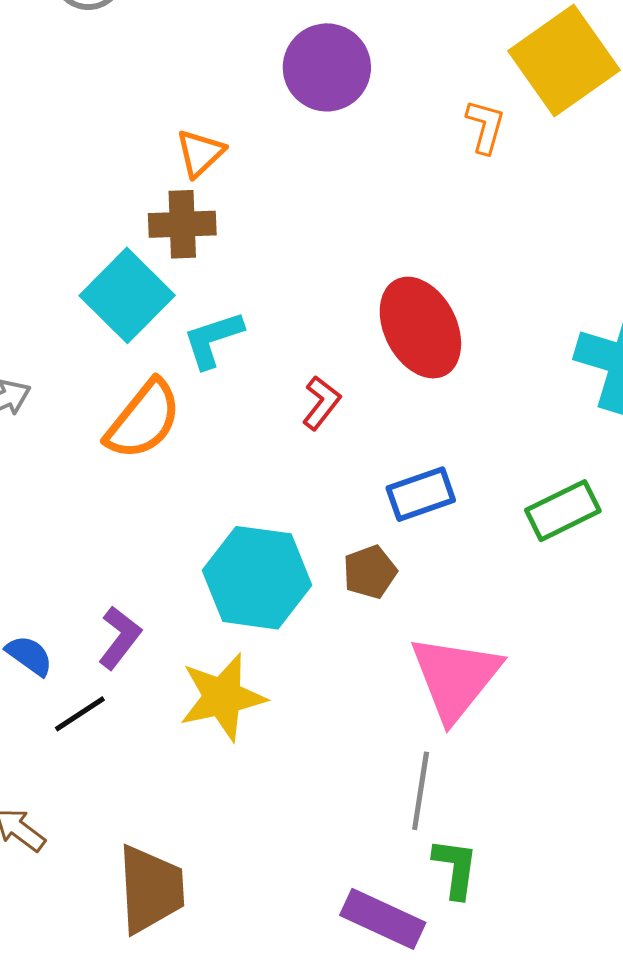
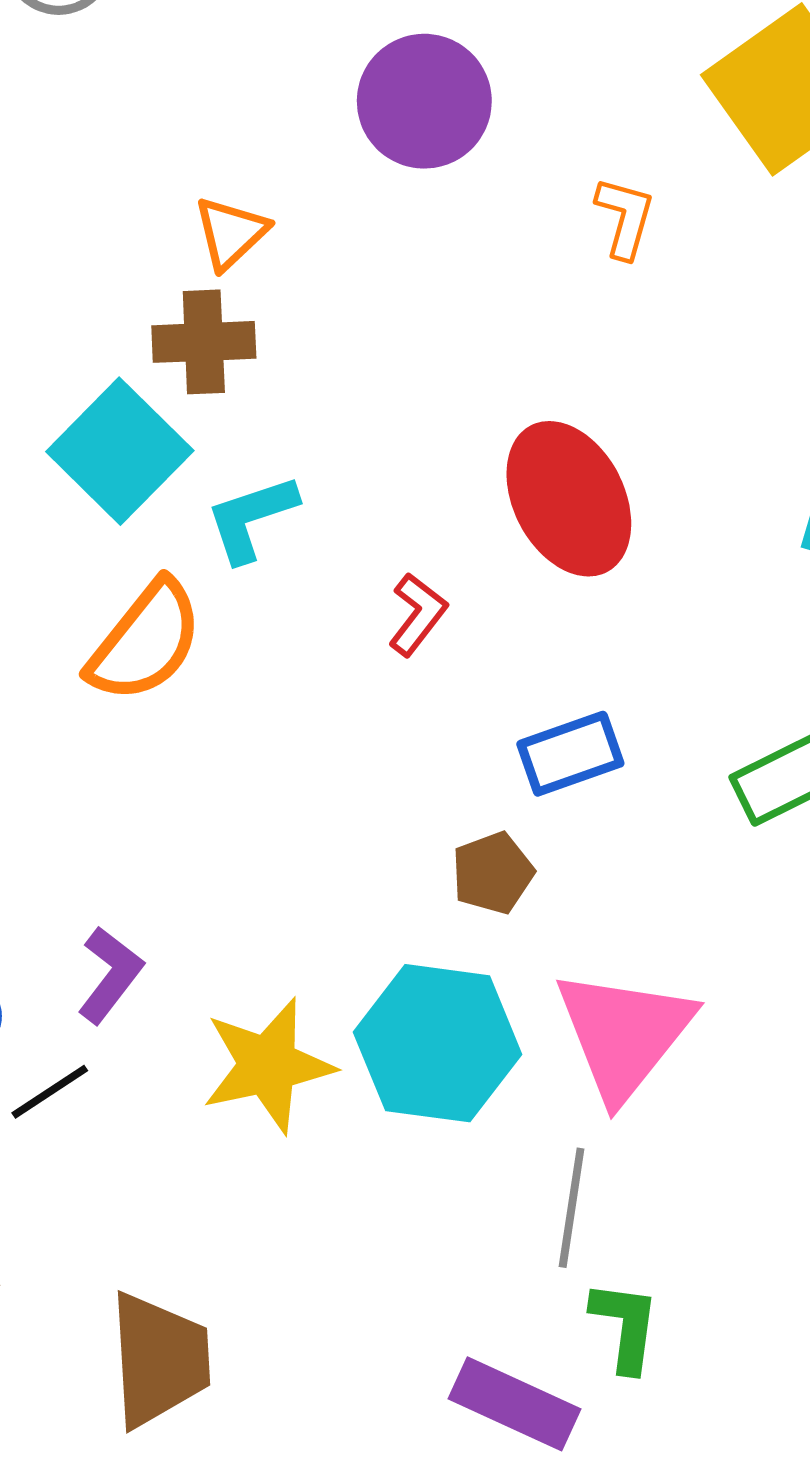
orange L-shape: (485, 126) -> (625, 218), moved
cyan hexagon: (257, 578) -> (438, 1043), moved

